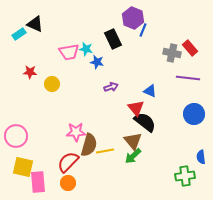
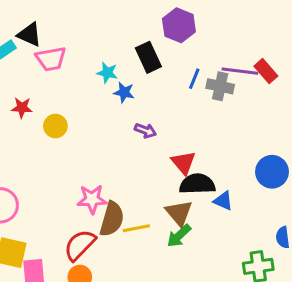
blue line: (143, 30) -> (194, 79), moved
pink trapezoid: (69, 52) -> (51, 59), moved
gray cross: (172, 53) -> (220, 86), moved
purple line: (188, 78) -> (240, 71), moved
purple arrow: (111, 87) -> (145, 131), turned 40
blue triangle: (150, 91) -> (223, 201), moved
black semicircle: (145, 122) -> (197, 184), turned -40

